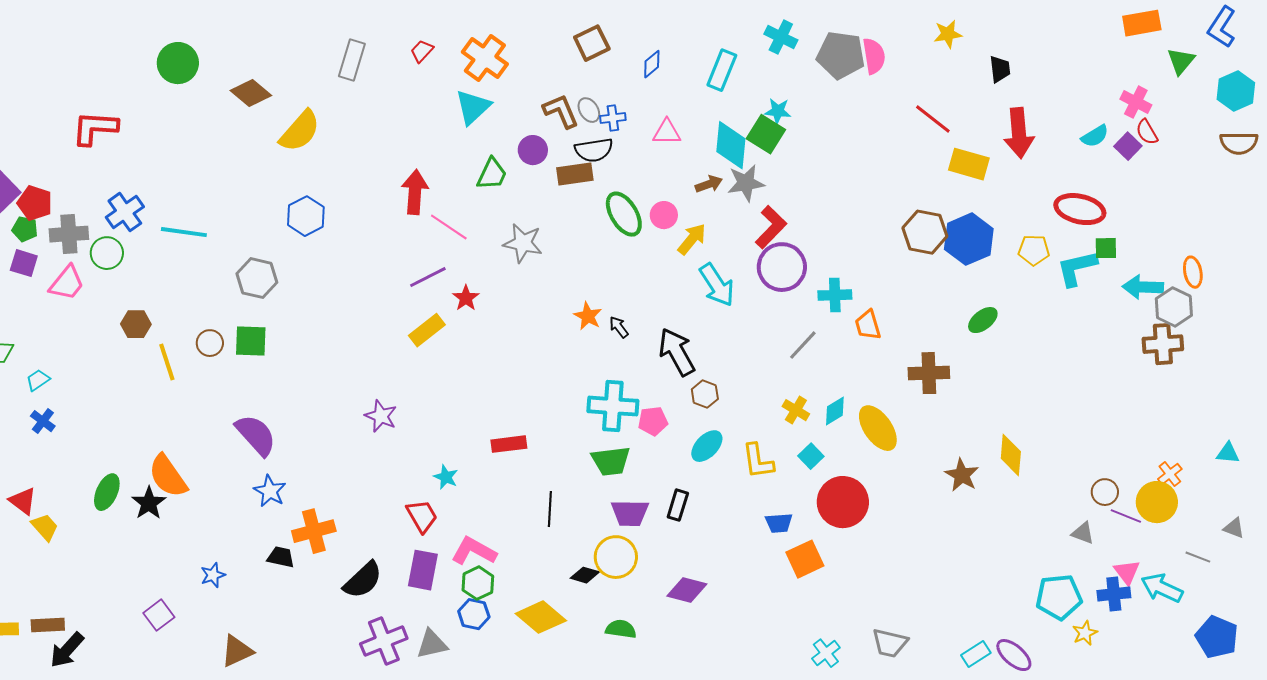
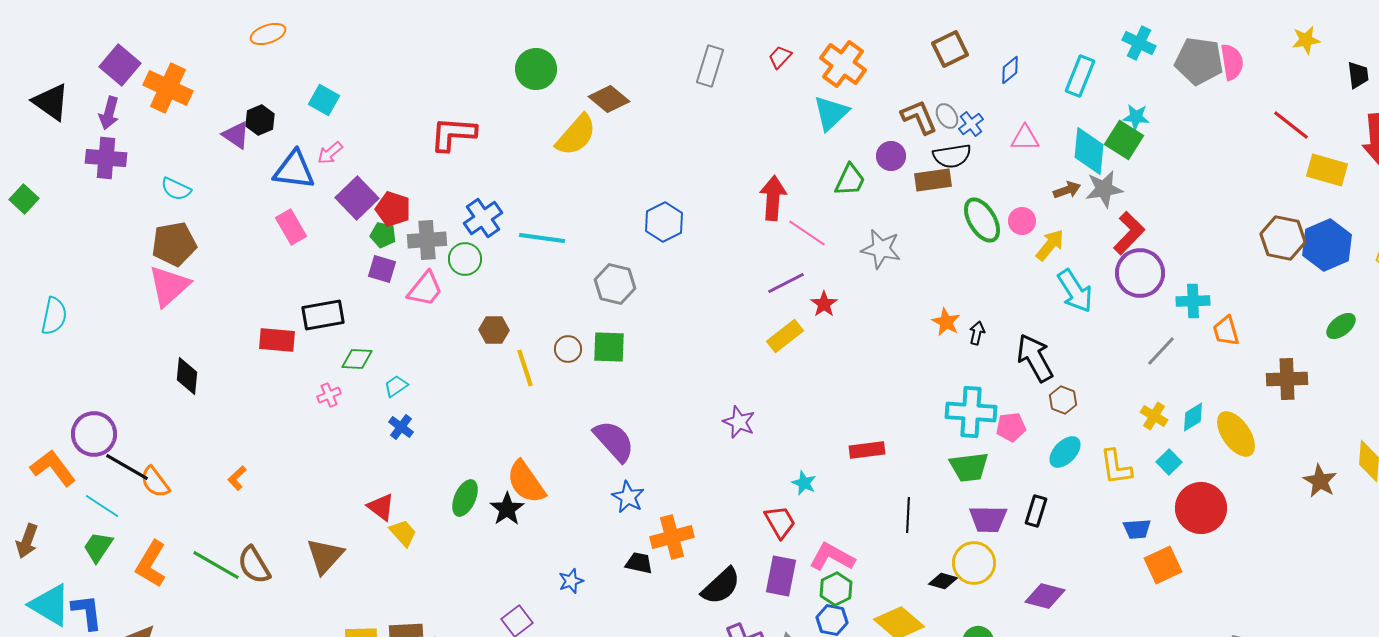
blue cross: (613, 118) -> (971, 124), turned -30
yellow semicircle: (300, 131) -> (576, 135), moved
black arrow: (619, 327) -> (977, 333), turned 50

